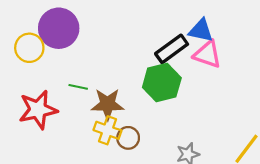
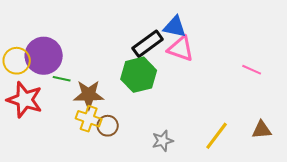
purple circle: (59, 28) -> (44, 56), moved
yellow circle: (29, 48) -> (17, 61), moved
red star: (38, 110) -> (25, 100), turned 30

